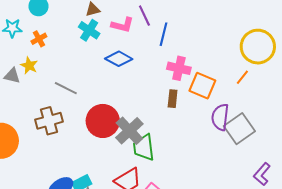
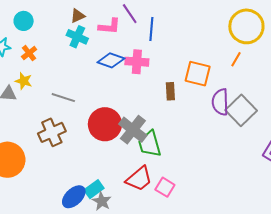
pink cross: (179, 68) -> (137, 62), moved

